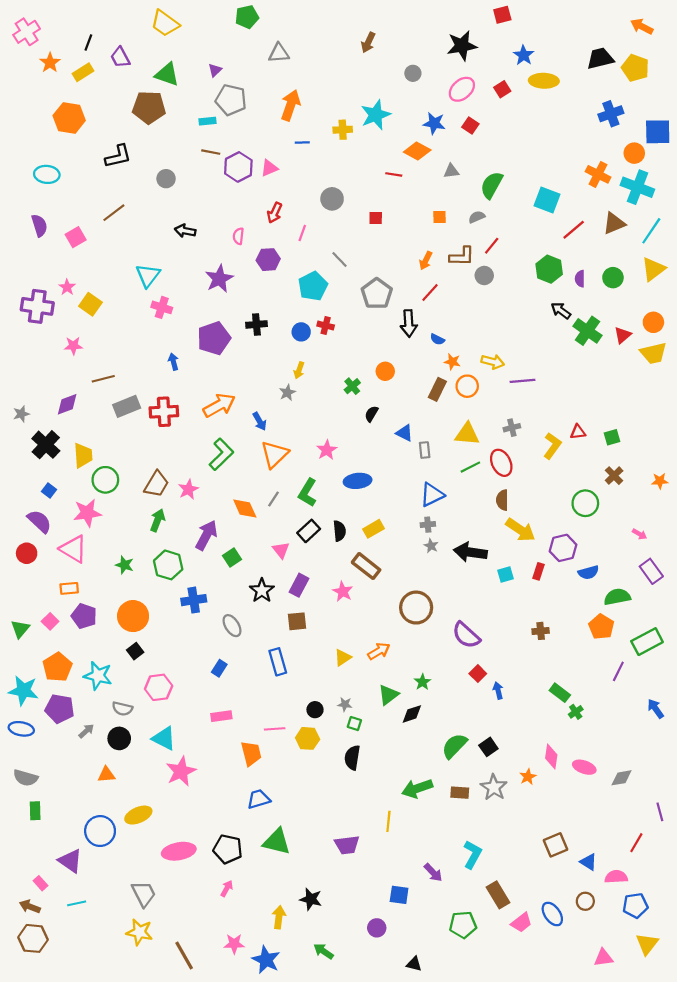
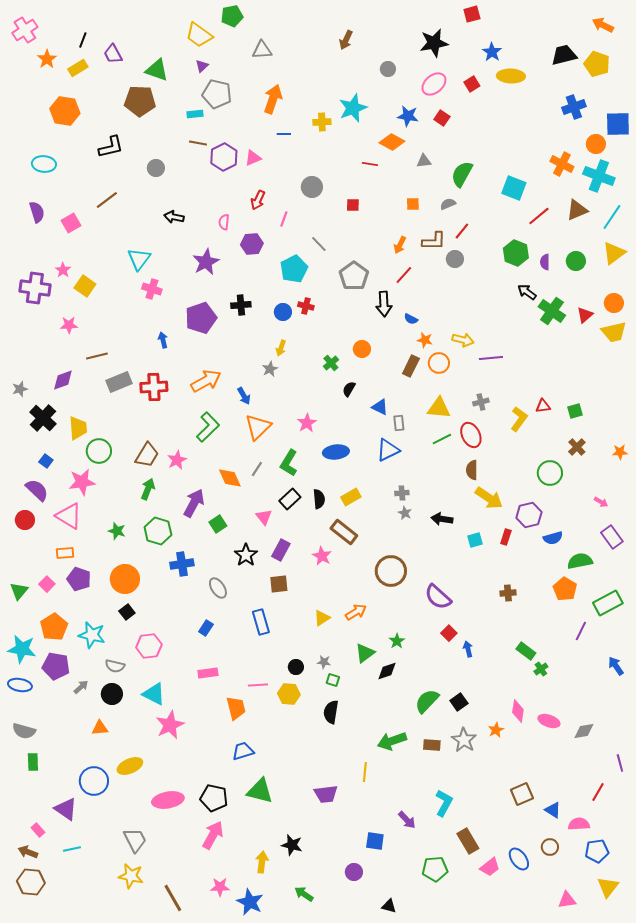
yellow trapezoid: (165, 23) -> (199, 35), moved
blue triangle: (432, 495) -> (388, 450), moved
black arrow: (470, 552) -> (442, 519), size x0.7
pink arrow: (227, 888) -> (213, 835), size x1.8

